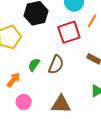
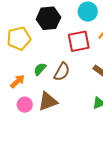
brown triangle: (61, 104) -> (48, 101), moved, turned -30

